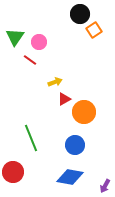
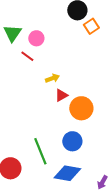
green line: (31, 138) -> (40, 151), moved

